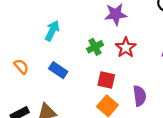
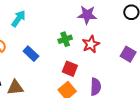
cyan arrow: (52, 31) -> (19, 19), moved

